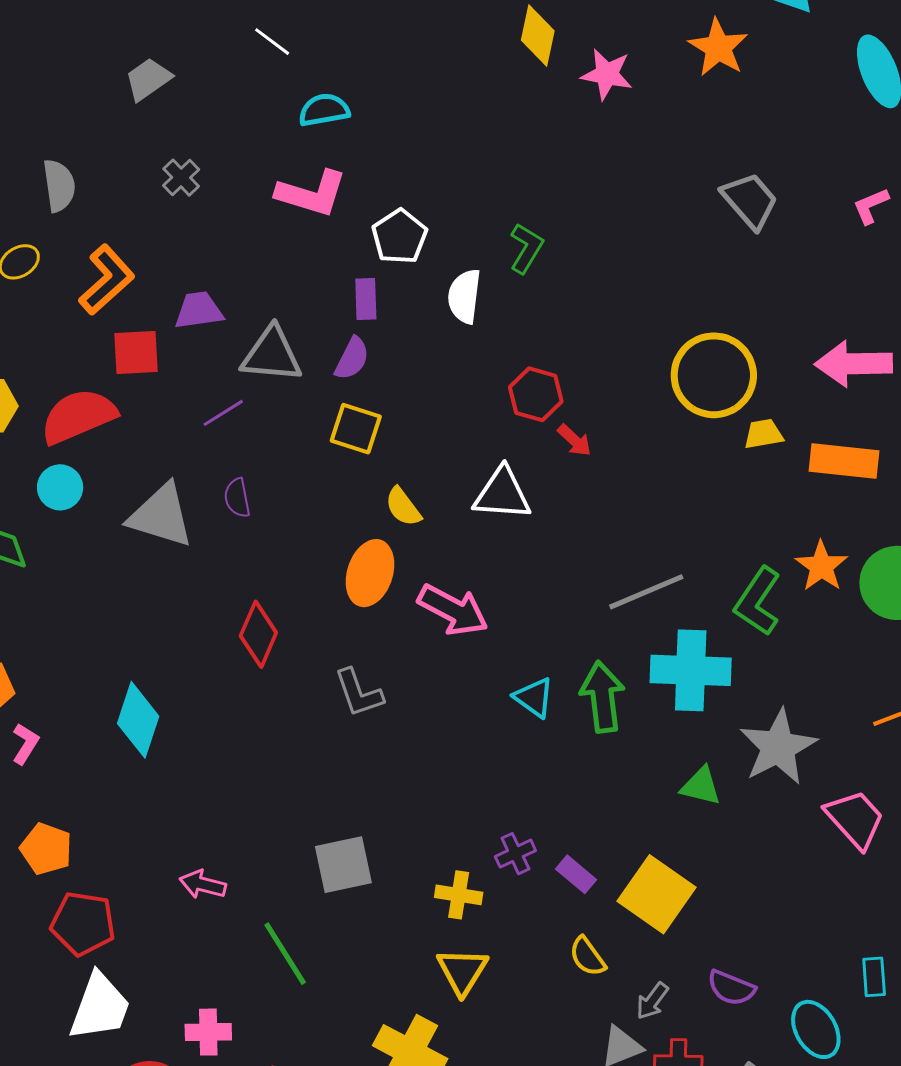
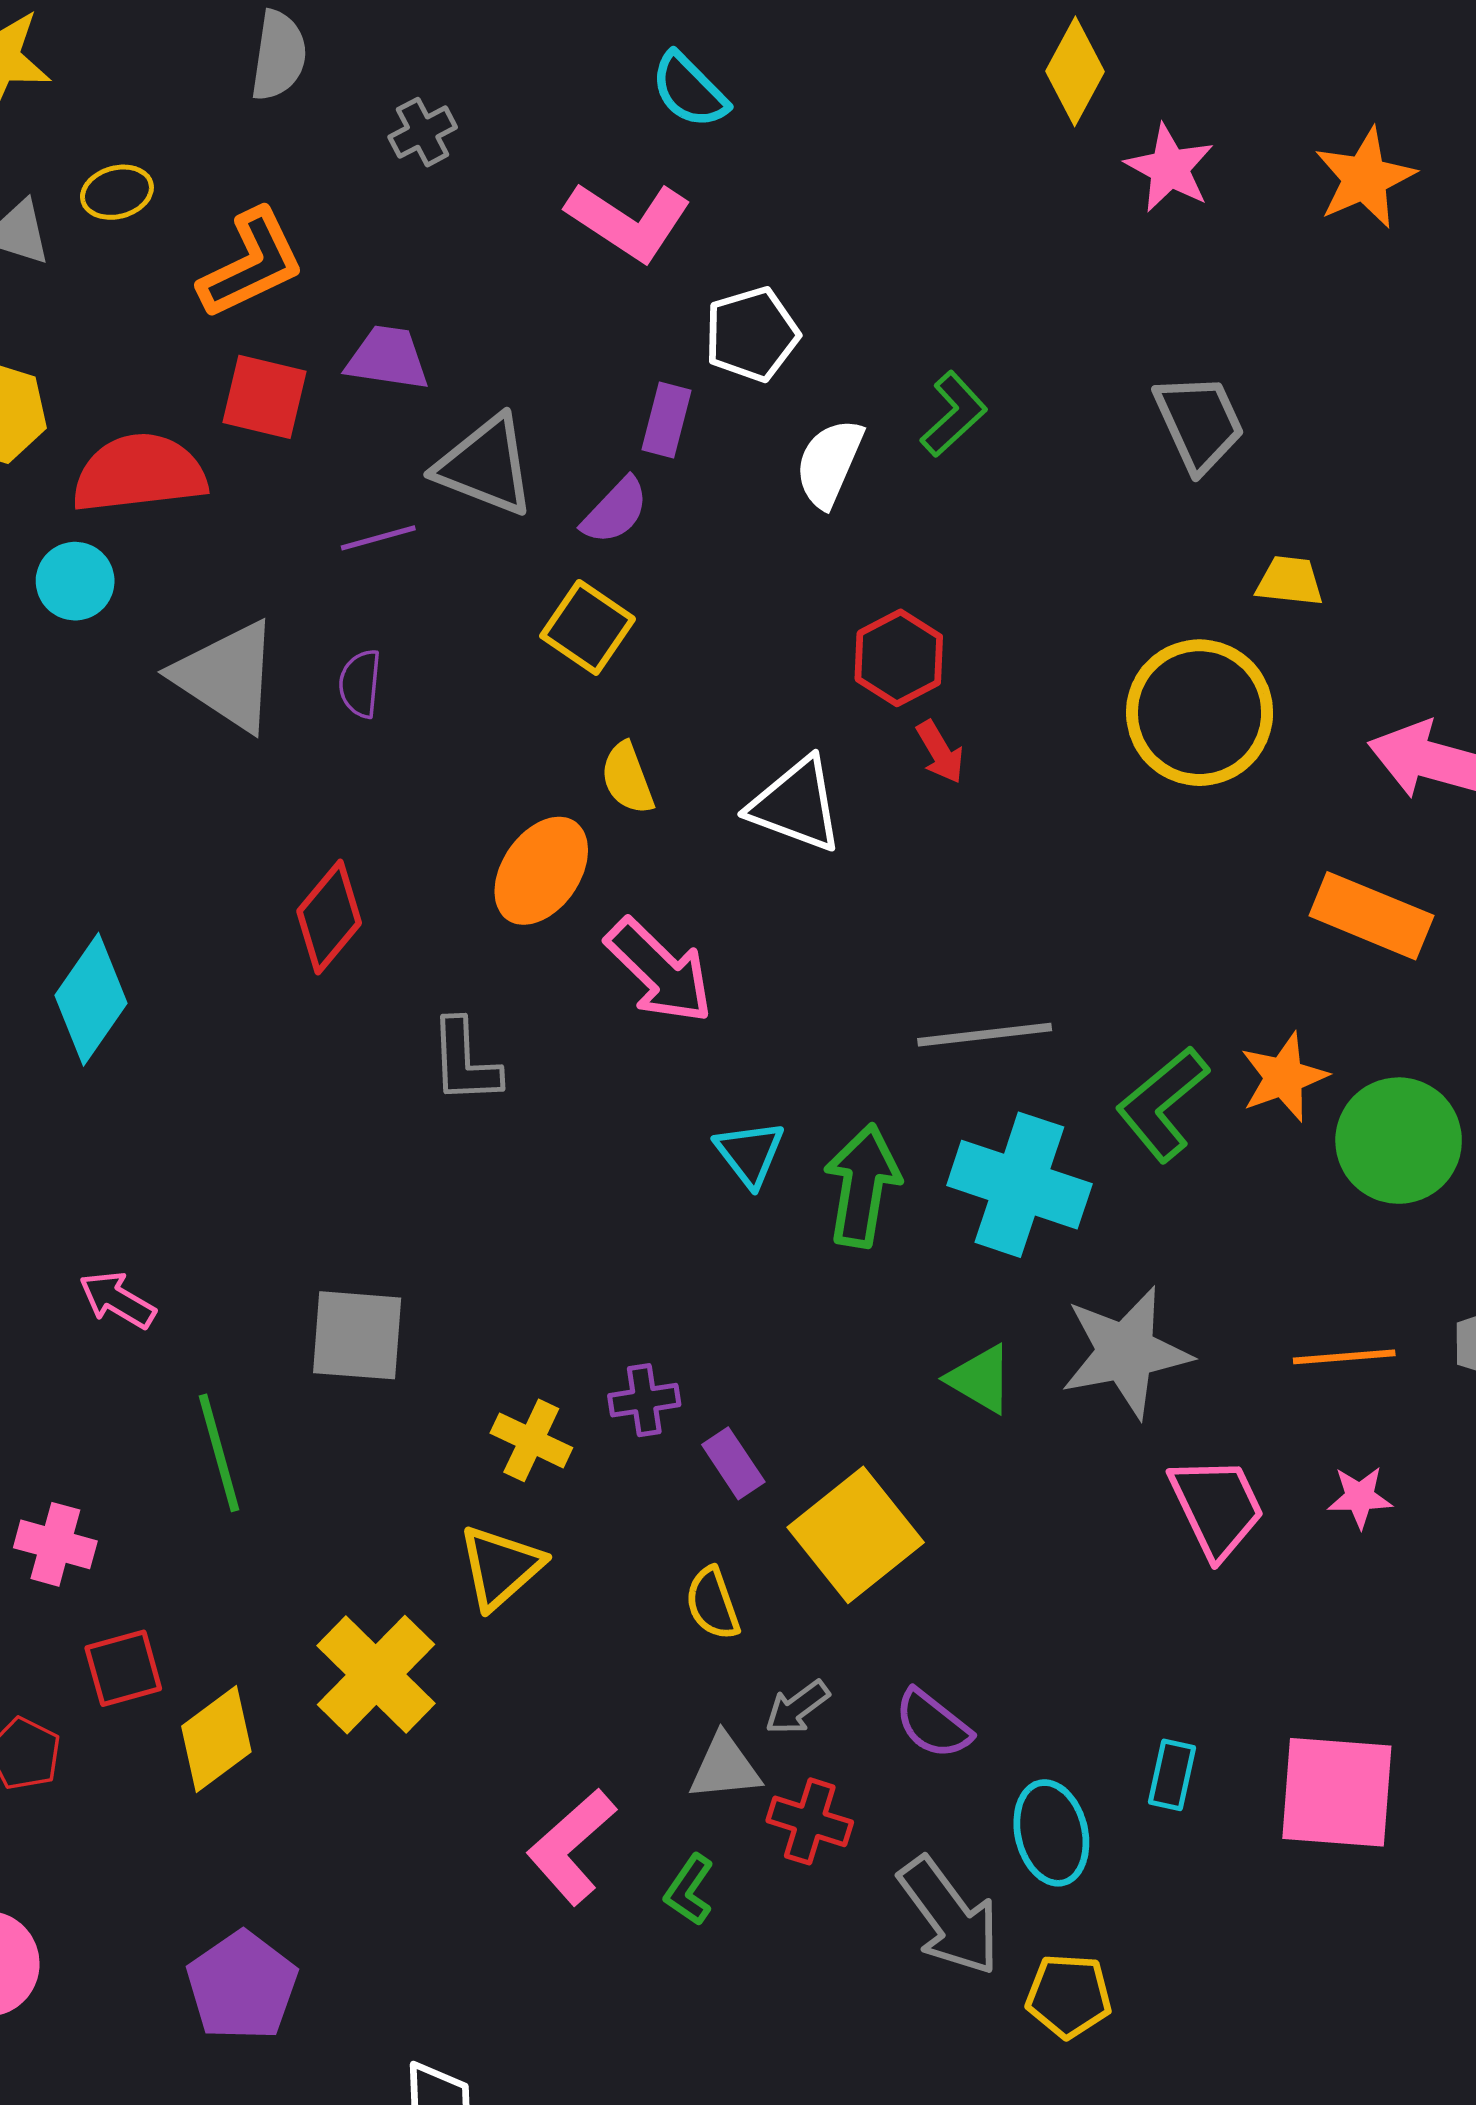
cyan semicircle: (324, 110) -> (689, 90), turned -141
gray semicircle: (59, 186) -> (279, 56), moved
gray trapezoid: (750, 201) -> (1199, 423), moved
yellow trapezoid: (763, 434) -> (1290, 581), moved

